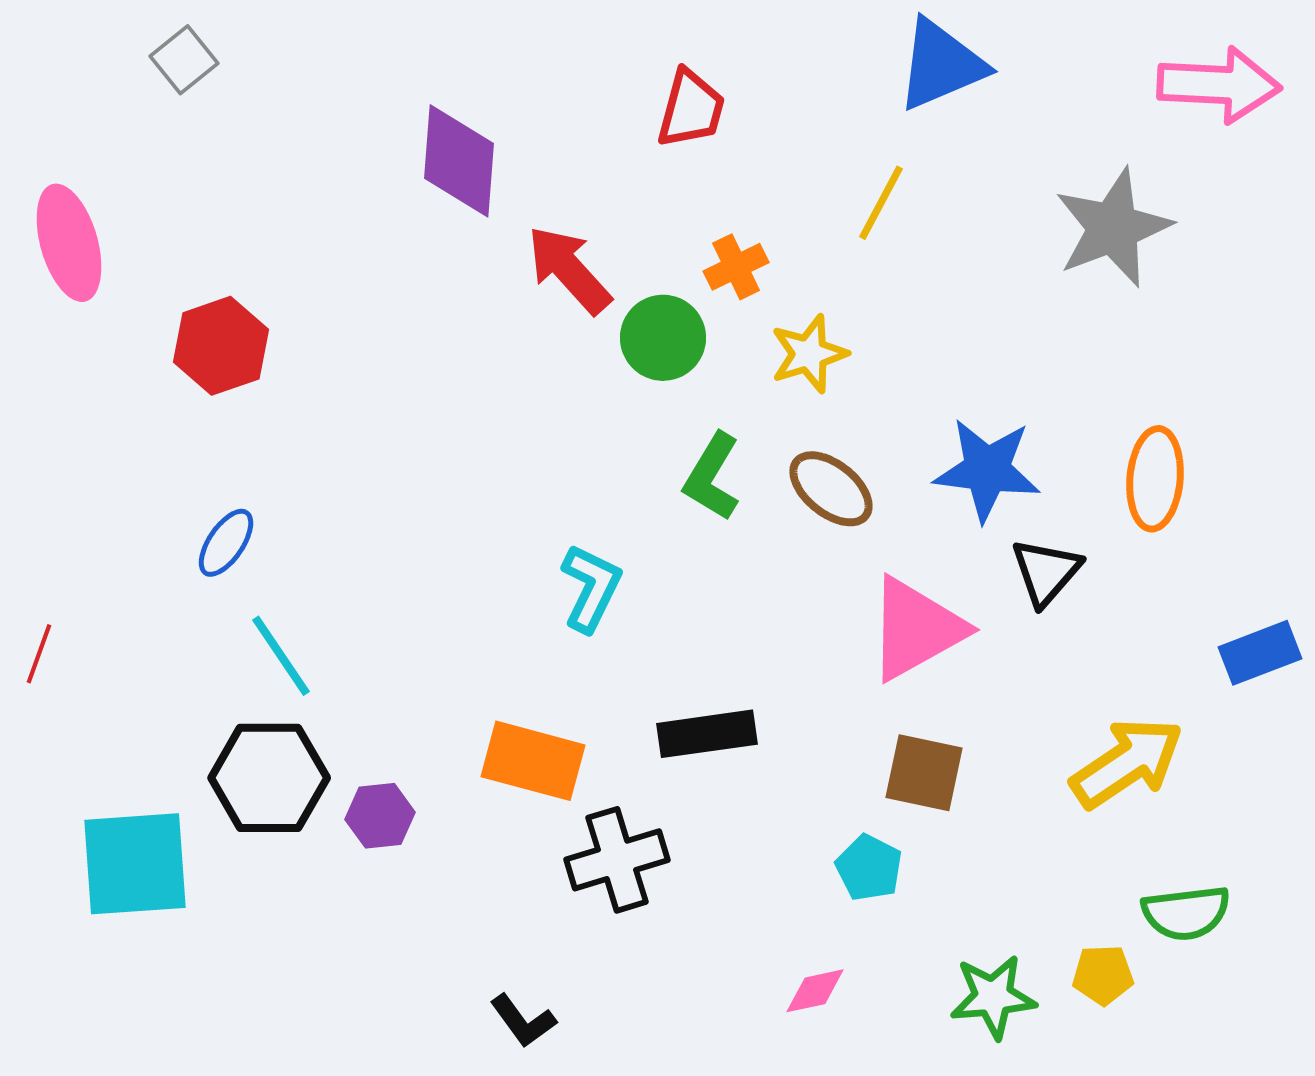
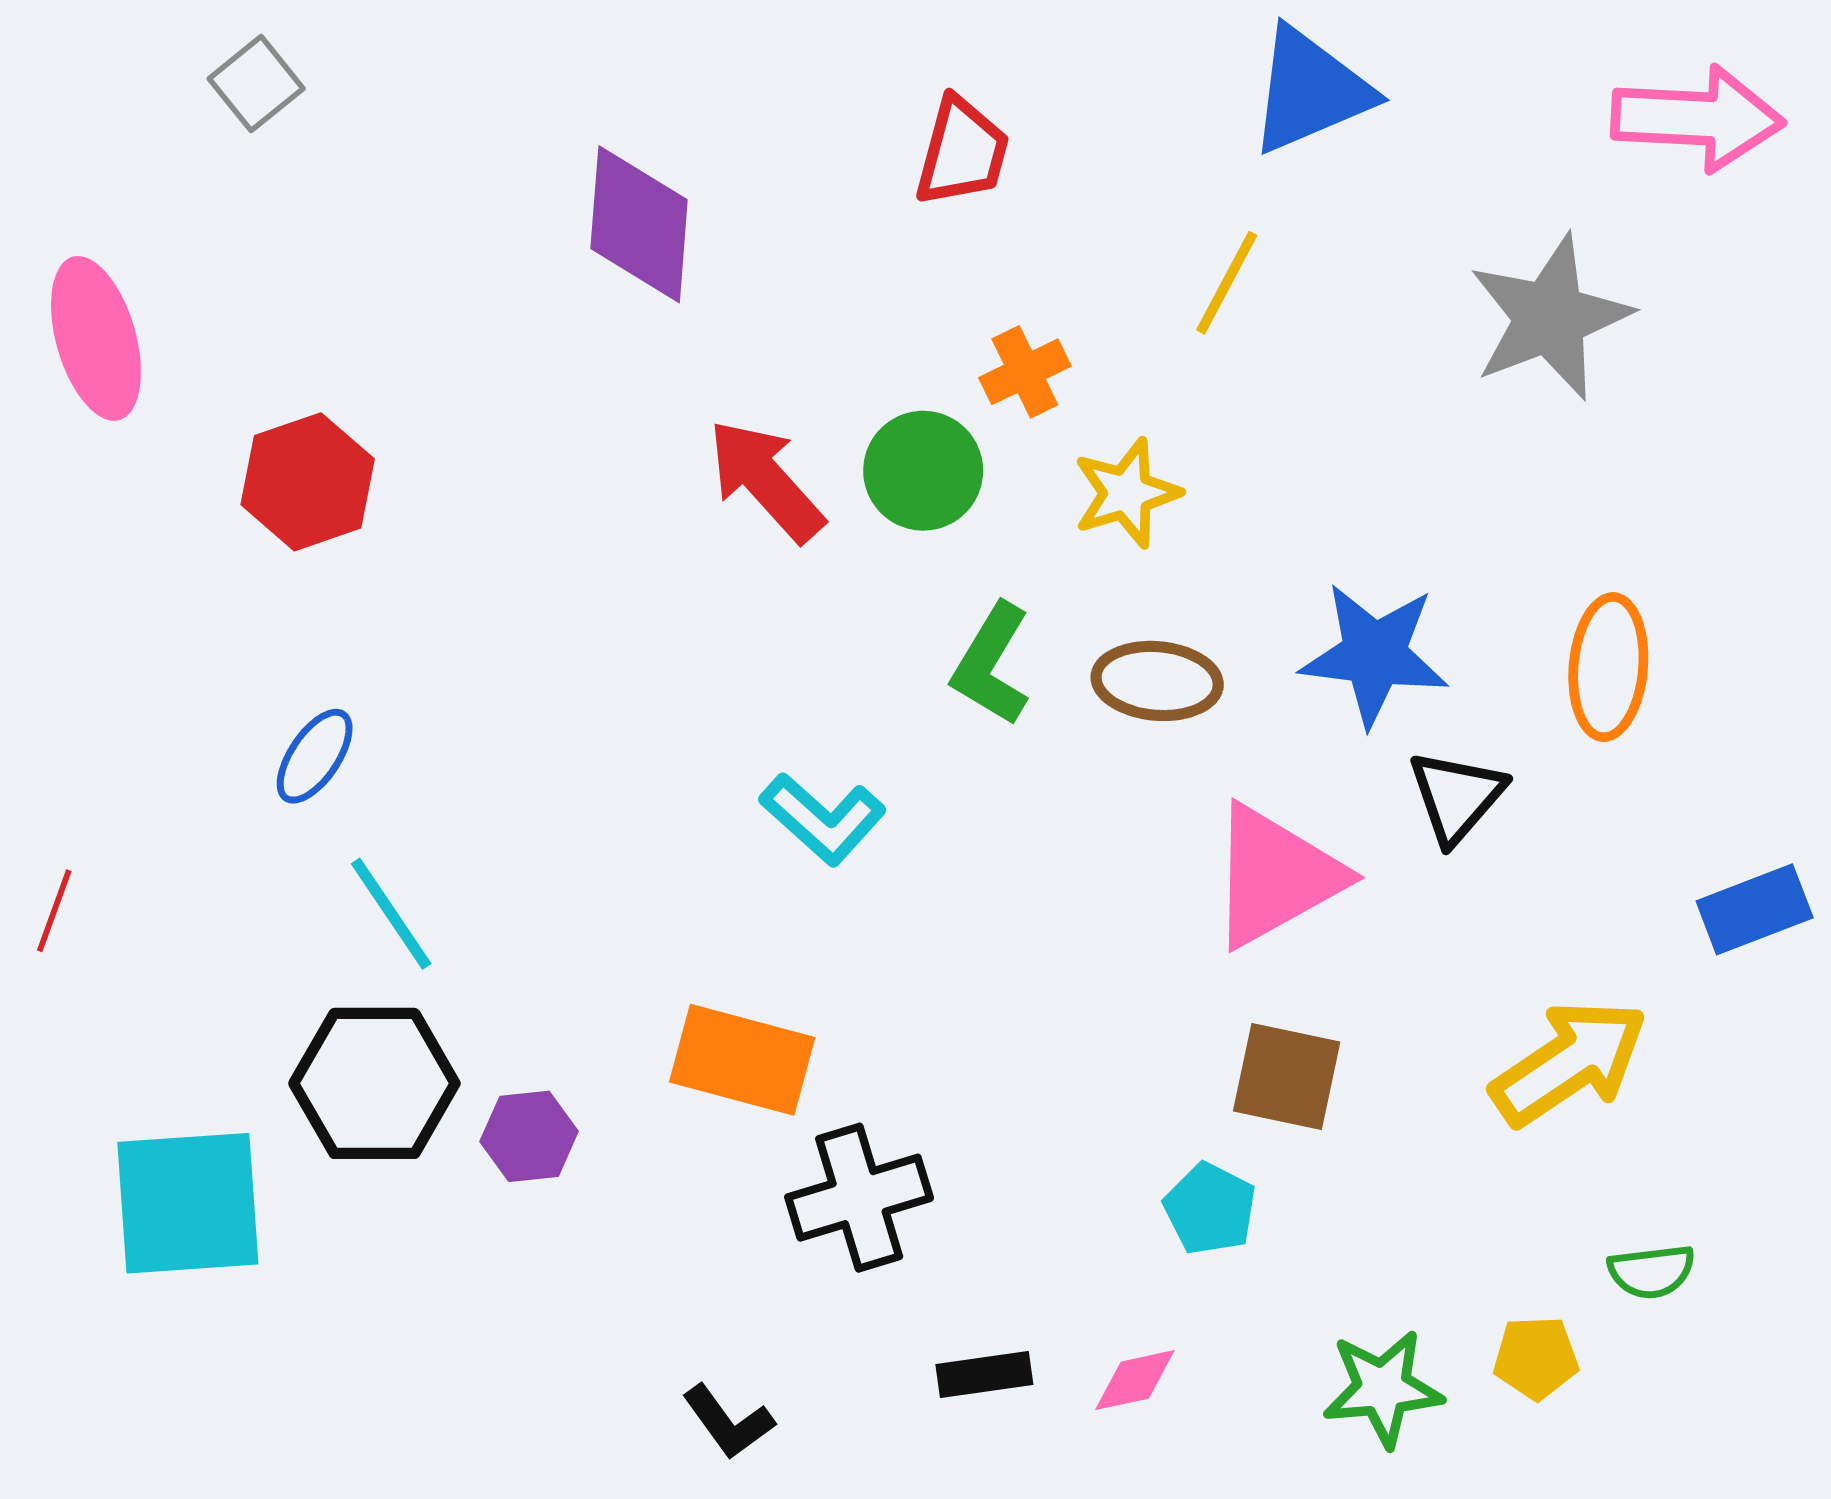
red arrow: (569, 270) -> (766, 480), moved
brown ellipse: (831, 489) -> (1157, 681), turned -34
cyan L-shape: (591, 588) -> (823, 819), turned 106
black rectangle: (707, 734) -> (984, 1374), moved, size x0.7
green semicircle: (1186, 913) -> (1651, 1271), size x0.7

